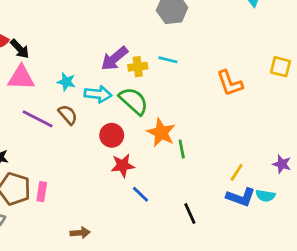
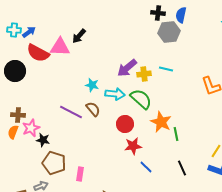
black arrow: (20, 49) -> (79, 36), moved, turned 84
pink triangle: (21, 78) -> (60, 47), moved
pink rectangle: (42, 192) -> (80, 174), moved
black line: (190, 214) -> (182, 168), moved

